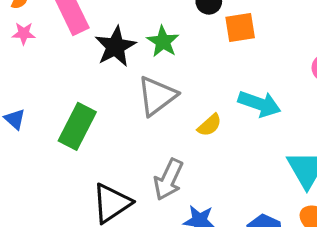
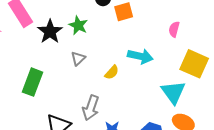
gray triangle: (157, 96) -> (78, 58), size x0.6

